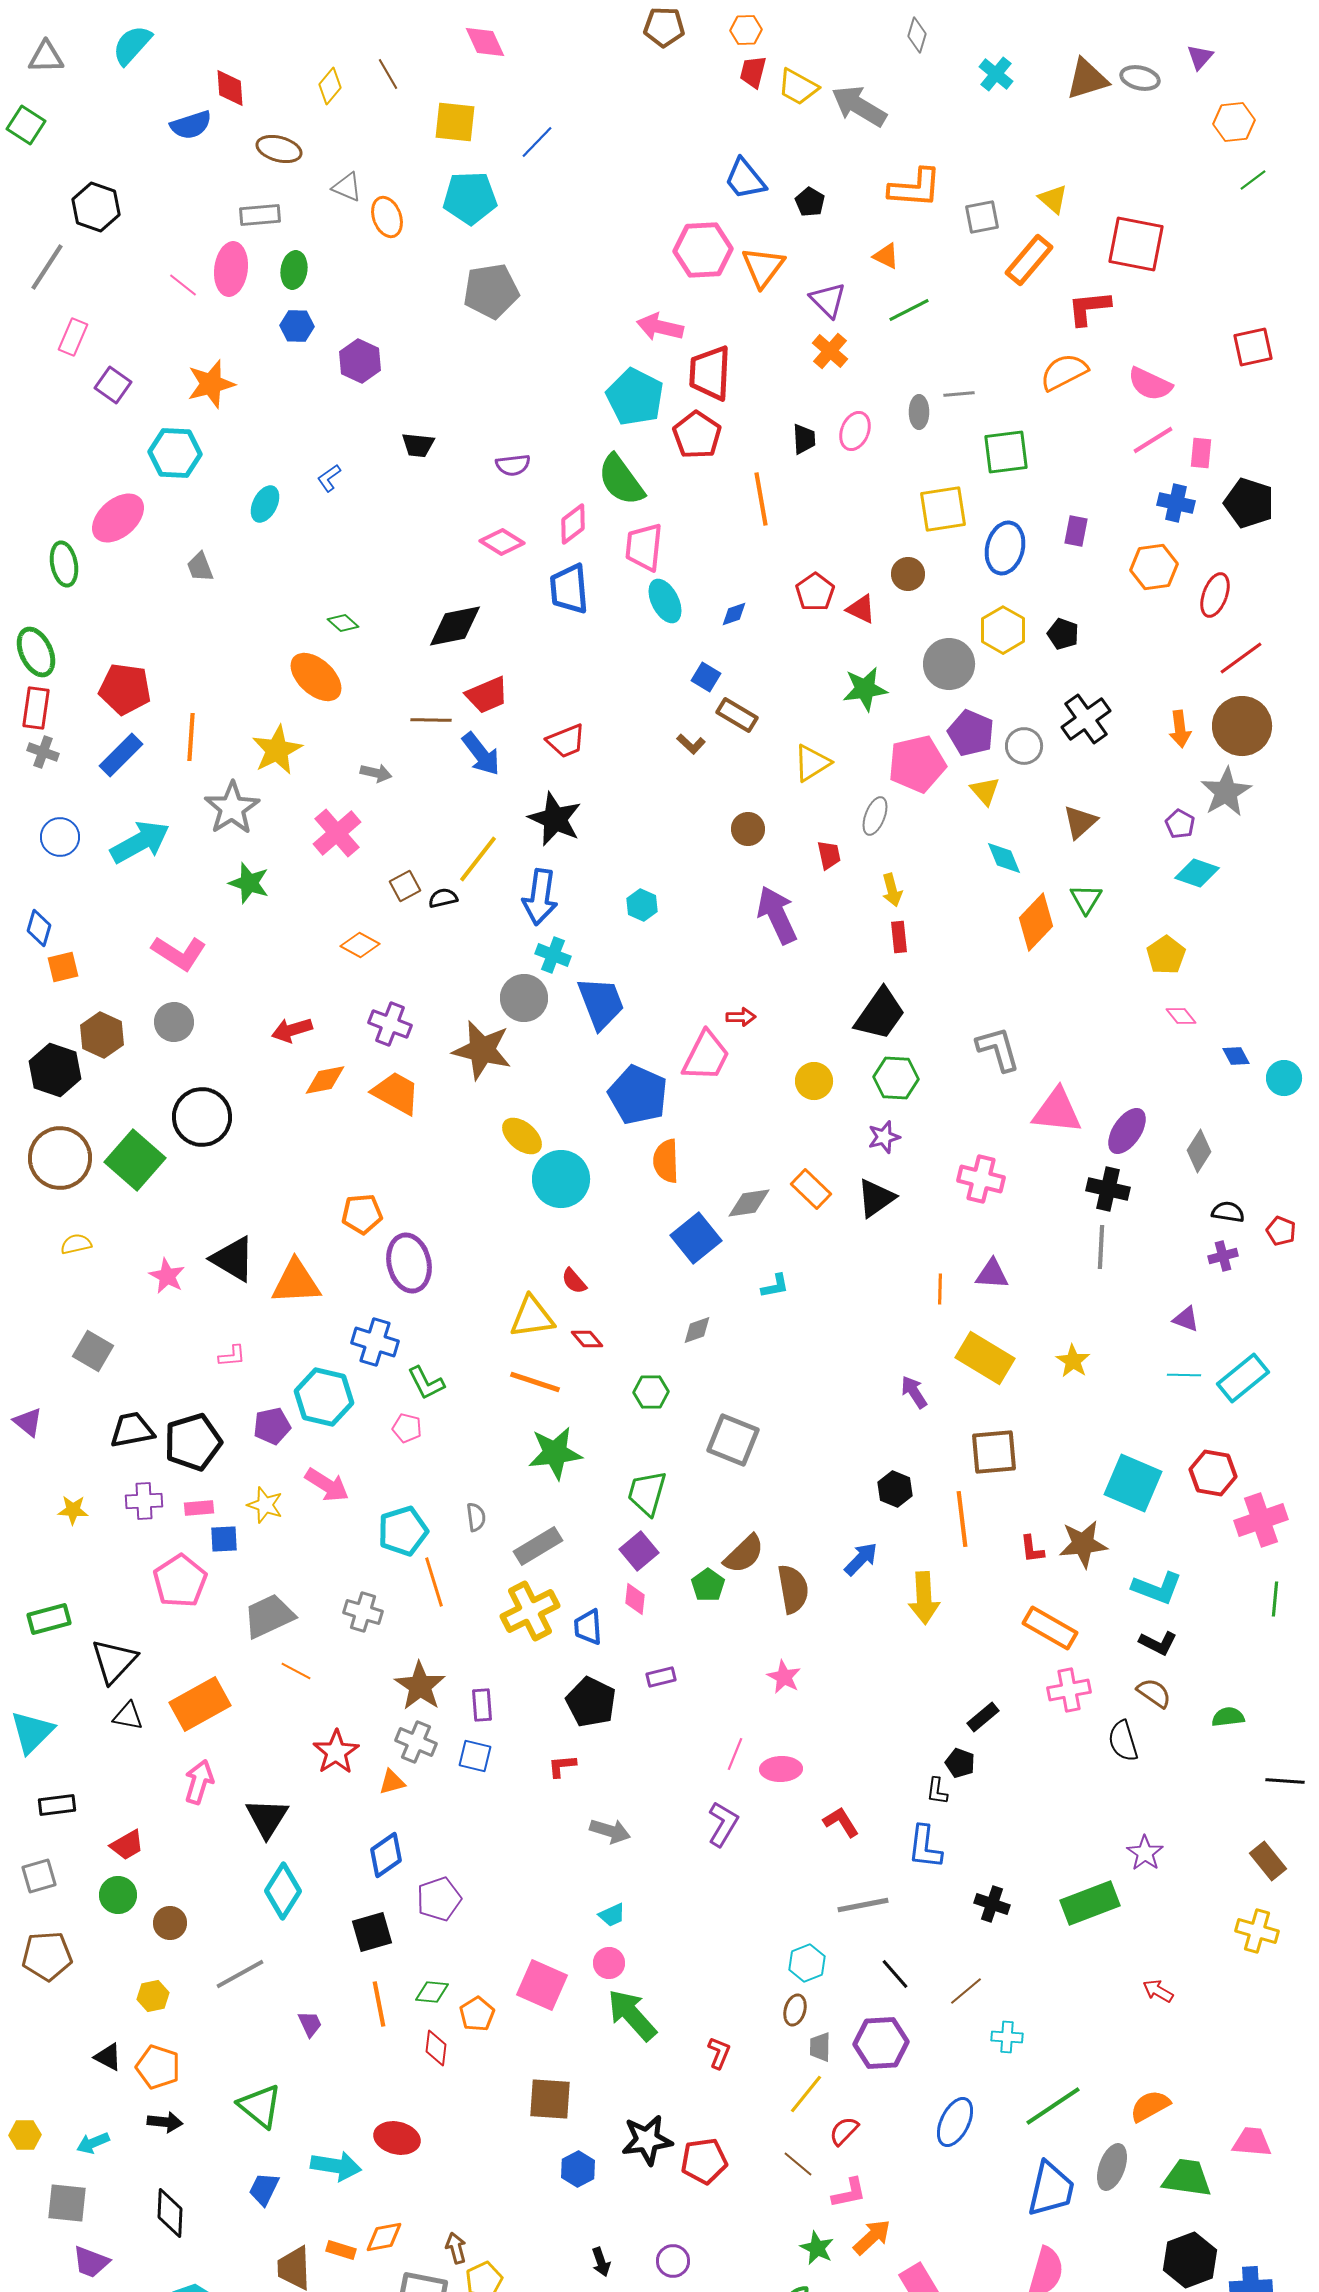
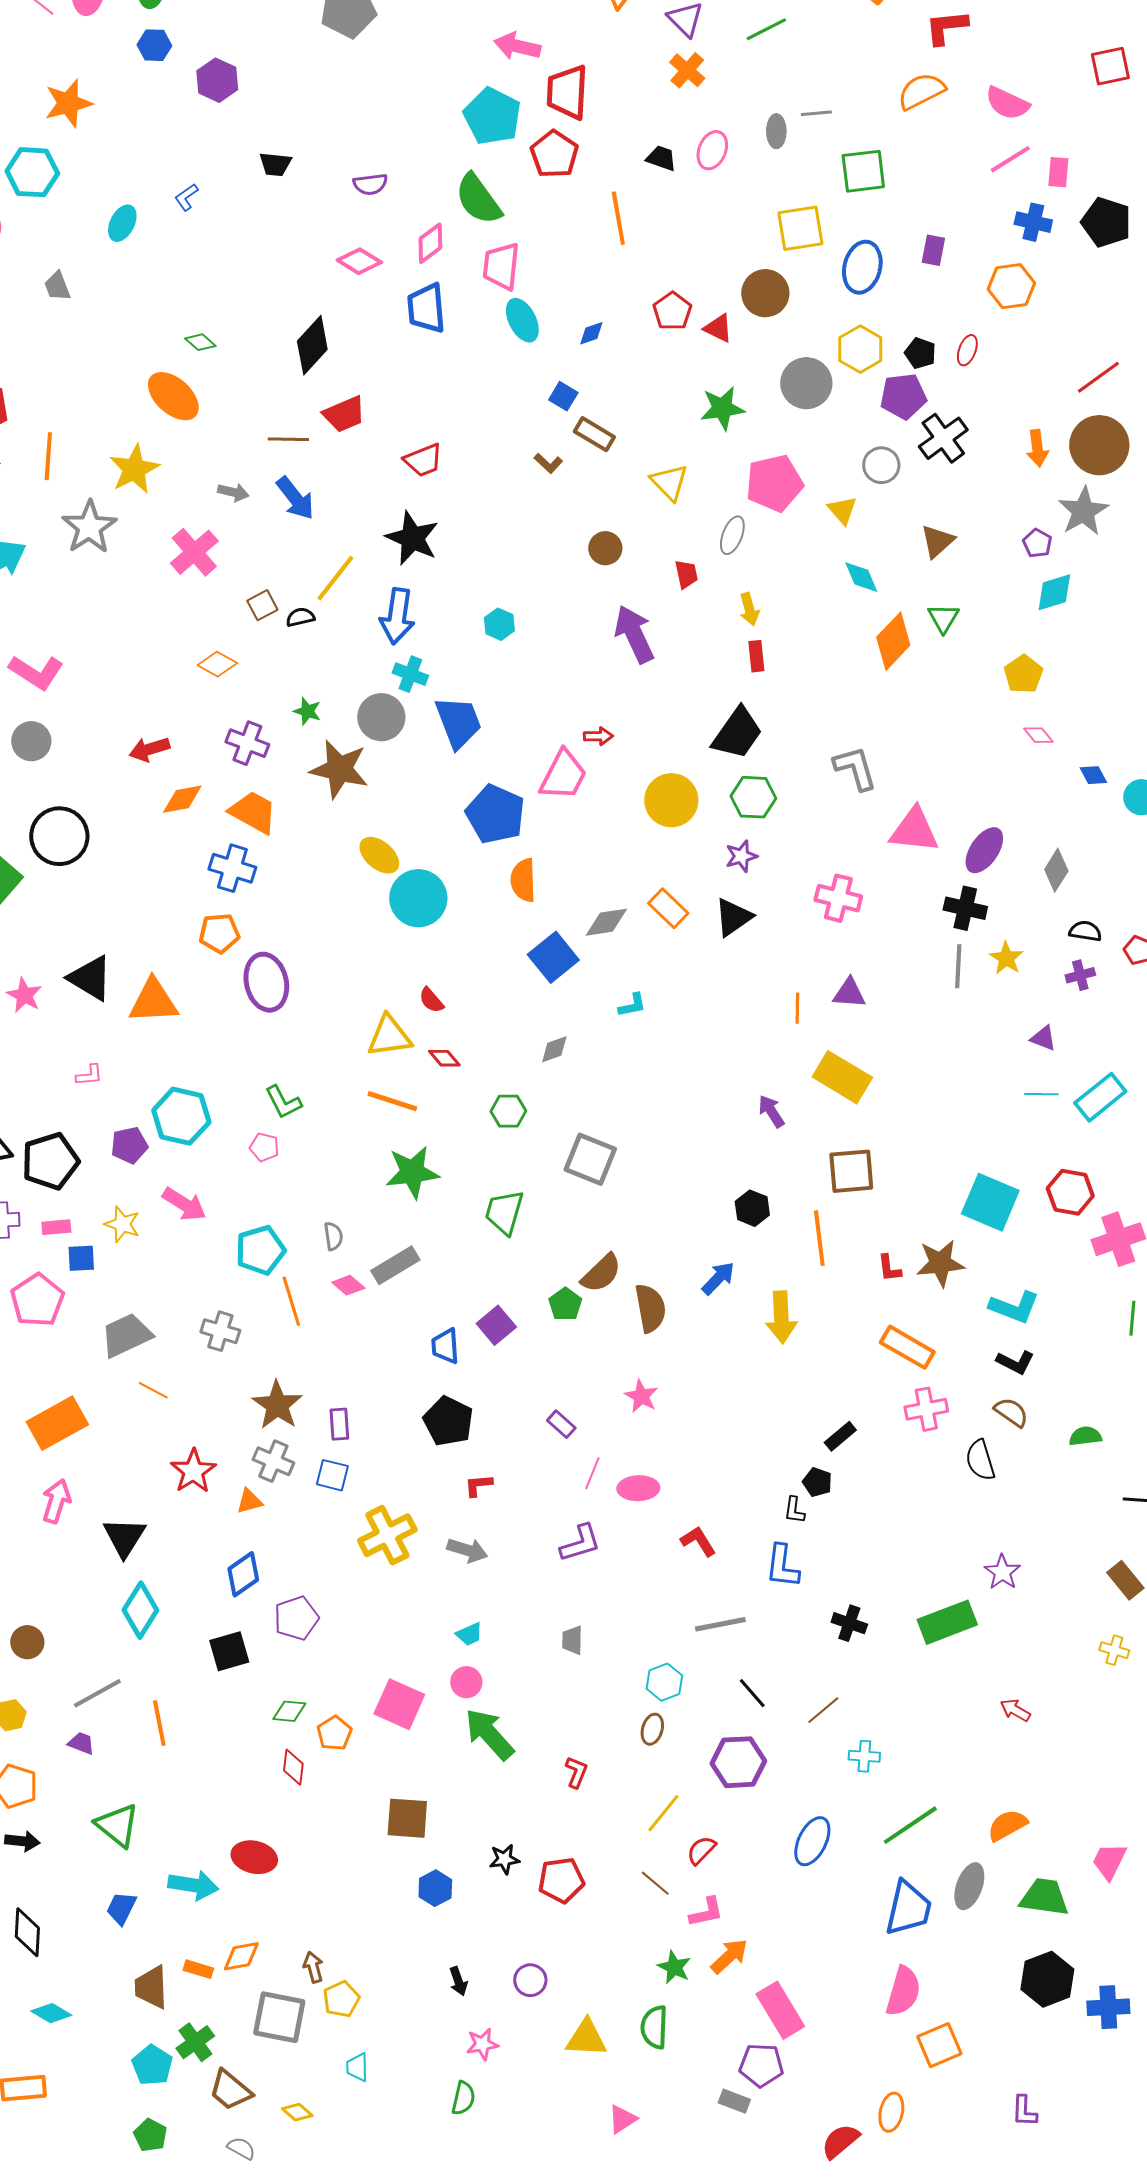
black trapezoid: (804, 439) -> (661, 158), turned -68
brown circle: (908, 574) -> (765, 293), size x1.4
red ellipse: (1215, 595) -> (967, 350), moved, size x0.7
black diamond: (455, 626) -> (312, 345), turned -36
purple pentagon: (971, 733) -> (903, 396), moved, turned -30
blue arrow: (481, 754) -> (295, 498), moved
yellow triangle: (812, 763) -> (669, 482), turned -42
cyan diamond: (1197, 873) -> (1054, 592), turned -36
green star: (249, 883) -> (307, 711), moved, size x0.7
yellow circle: (814, 1081) -> (671, 800), size x1.4
blue cross: (375, 1342) -> (232, 868), moved
yellow star: (1073, 1361) -> (1006, 958), moved
purple square: (639, 1551) -> (496, 1325), moved
pink diamond: (635, 1599) -> (348, 1285), moved, turned -56
yellow cross: (530, 1611) -> (387, 1535), moved
purple rectangle: (661, 1677) -> (561, 1424), moved, turned 56
red L-shape: (562, 1766) -> (478, 1485), moved
purple L-shape: (723, 1824) -> (580, 1543), turned 42
yellow cross: (1257, 1931) -> (1114, 1650), size x0.7
orange line: (379, 2004) -> (159, 1723), moved
purple trapezoid: (310, 2024) -> (81, 1743), moved, turned -44
gray trapezoid: (820, 2047) -> (572, 1640), moved
black star: (647, 2140) -> (504, 1859), size x0.6
pink trapezoid: (1252, 2142) -> (1109, 1861), turned -69

